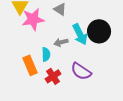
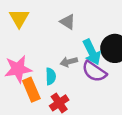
pink star: (33, 19) -> (18, 69), moved
purple semicircle: (81, 71) -> (94, 71), moved

